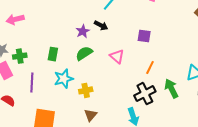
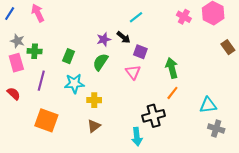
pink arrow: (15, 19) -> (38, 13), turned 66
purple square: (144, 36) -> (140, 52), moved
green semicircle: (84, 53) -> (100, 62), turned -36
orange line: (150, 67) -> (172, 93), moved
green arrow: (171, 88) -> (172, 68), moved

